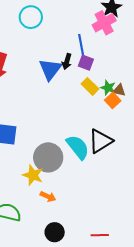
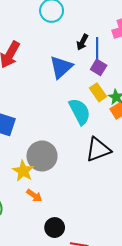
black arrow: (67, 61) -> (82, 42), moved
cyan semicircle: (78, 147) -> (80, 111), moved
black circle: (55, 232) -> (55, 228), moved

